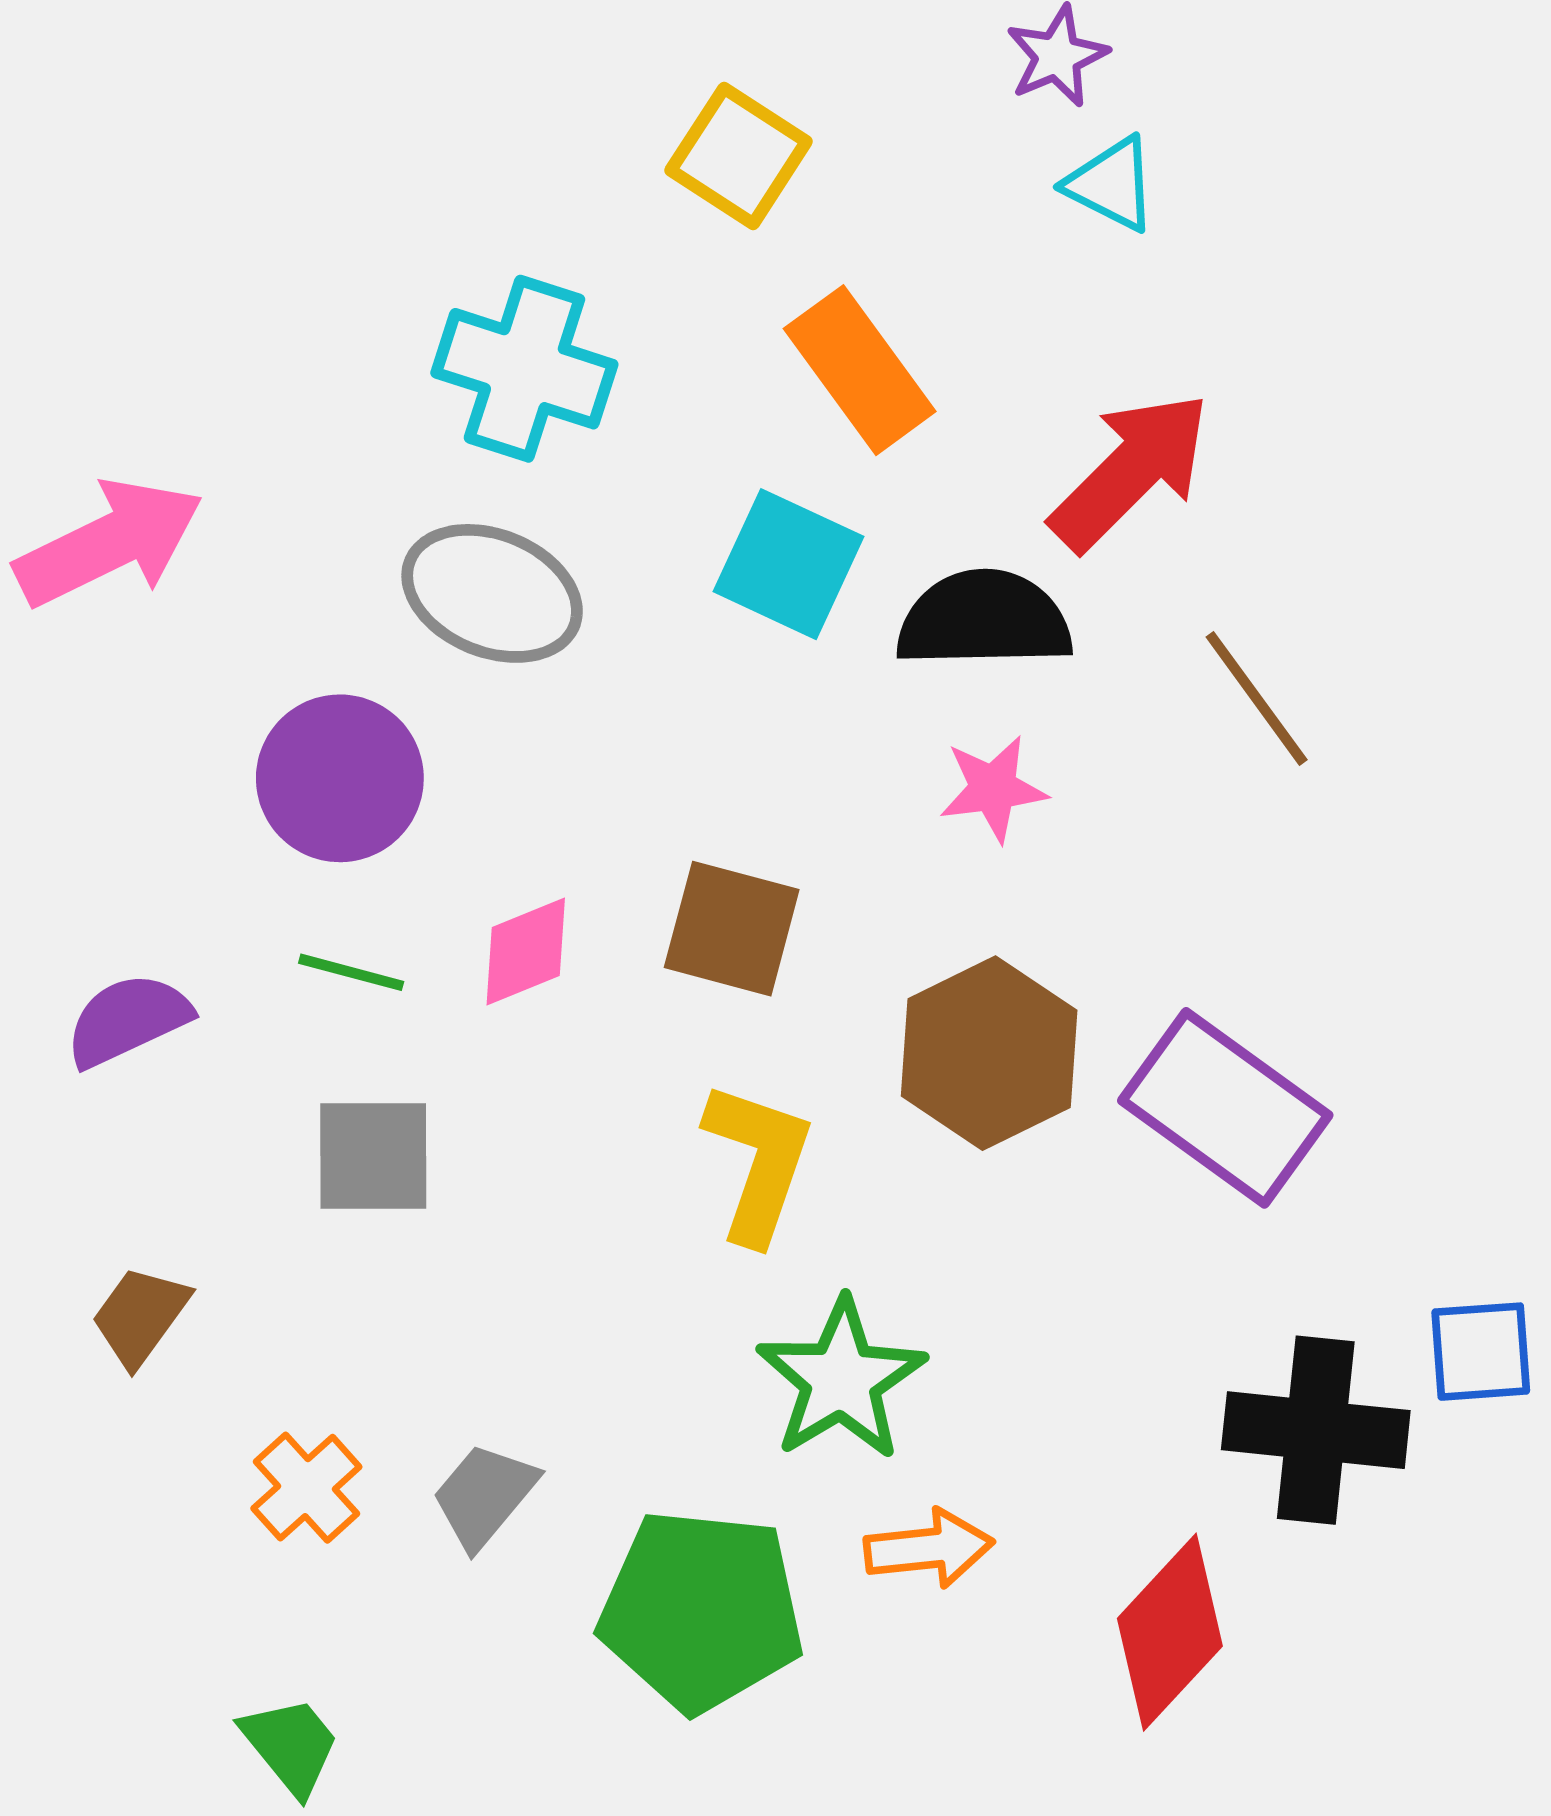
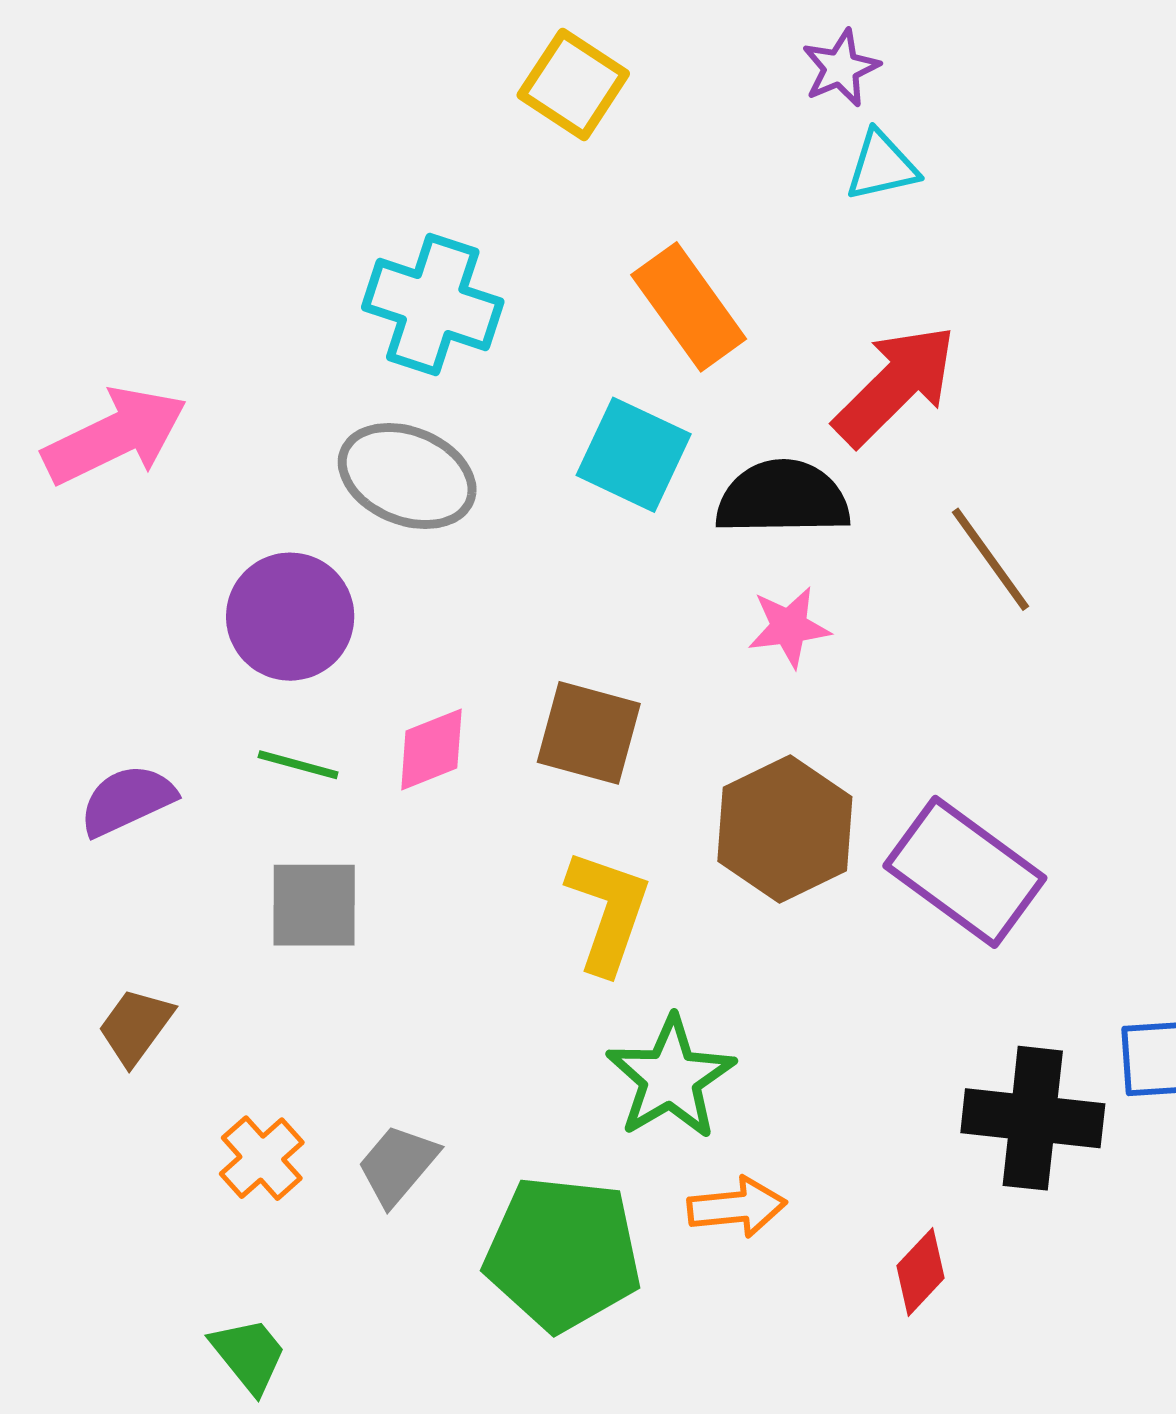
yellow square: (739, 156) -> (573, 84), moved
cyan triangle: (1111, 184) -> (882, 166), turned -40
red diamond: (1170, 1632) -> (921, 1272), size x0.6

